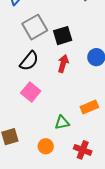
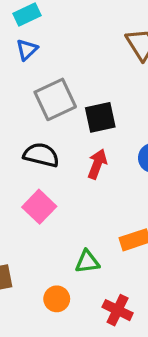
black semicircle: (29, 61) -> (41, 155), turned -120

